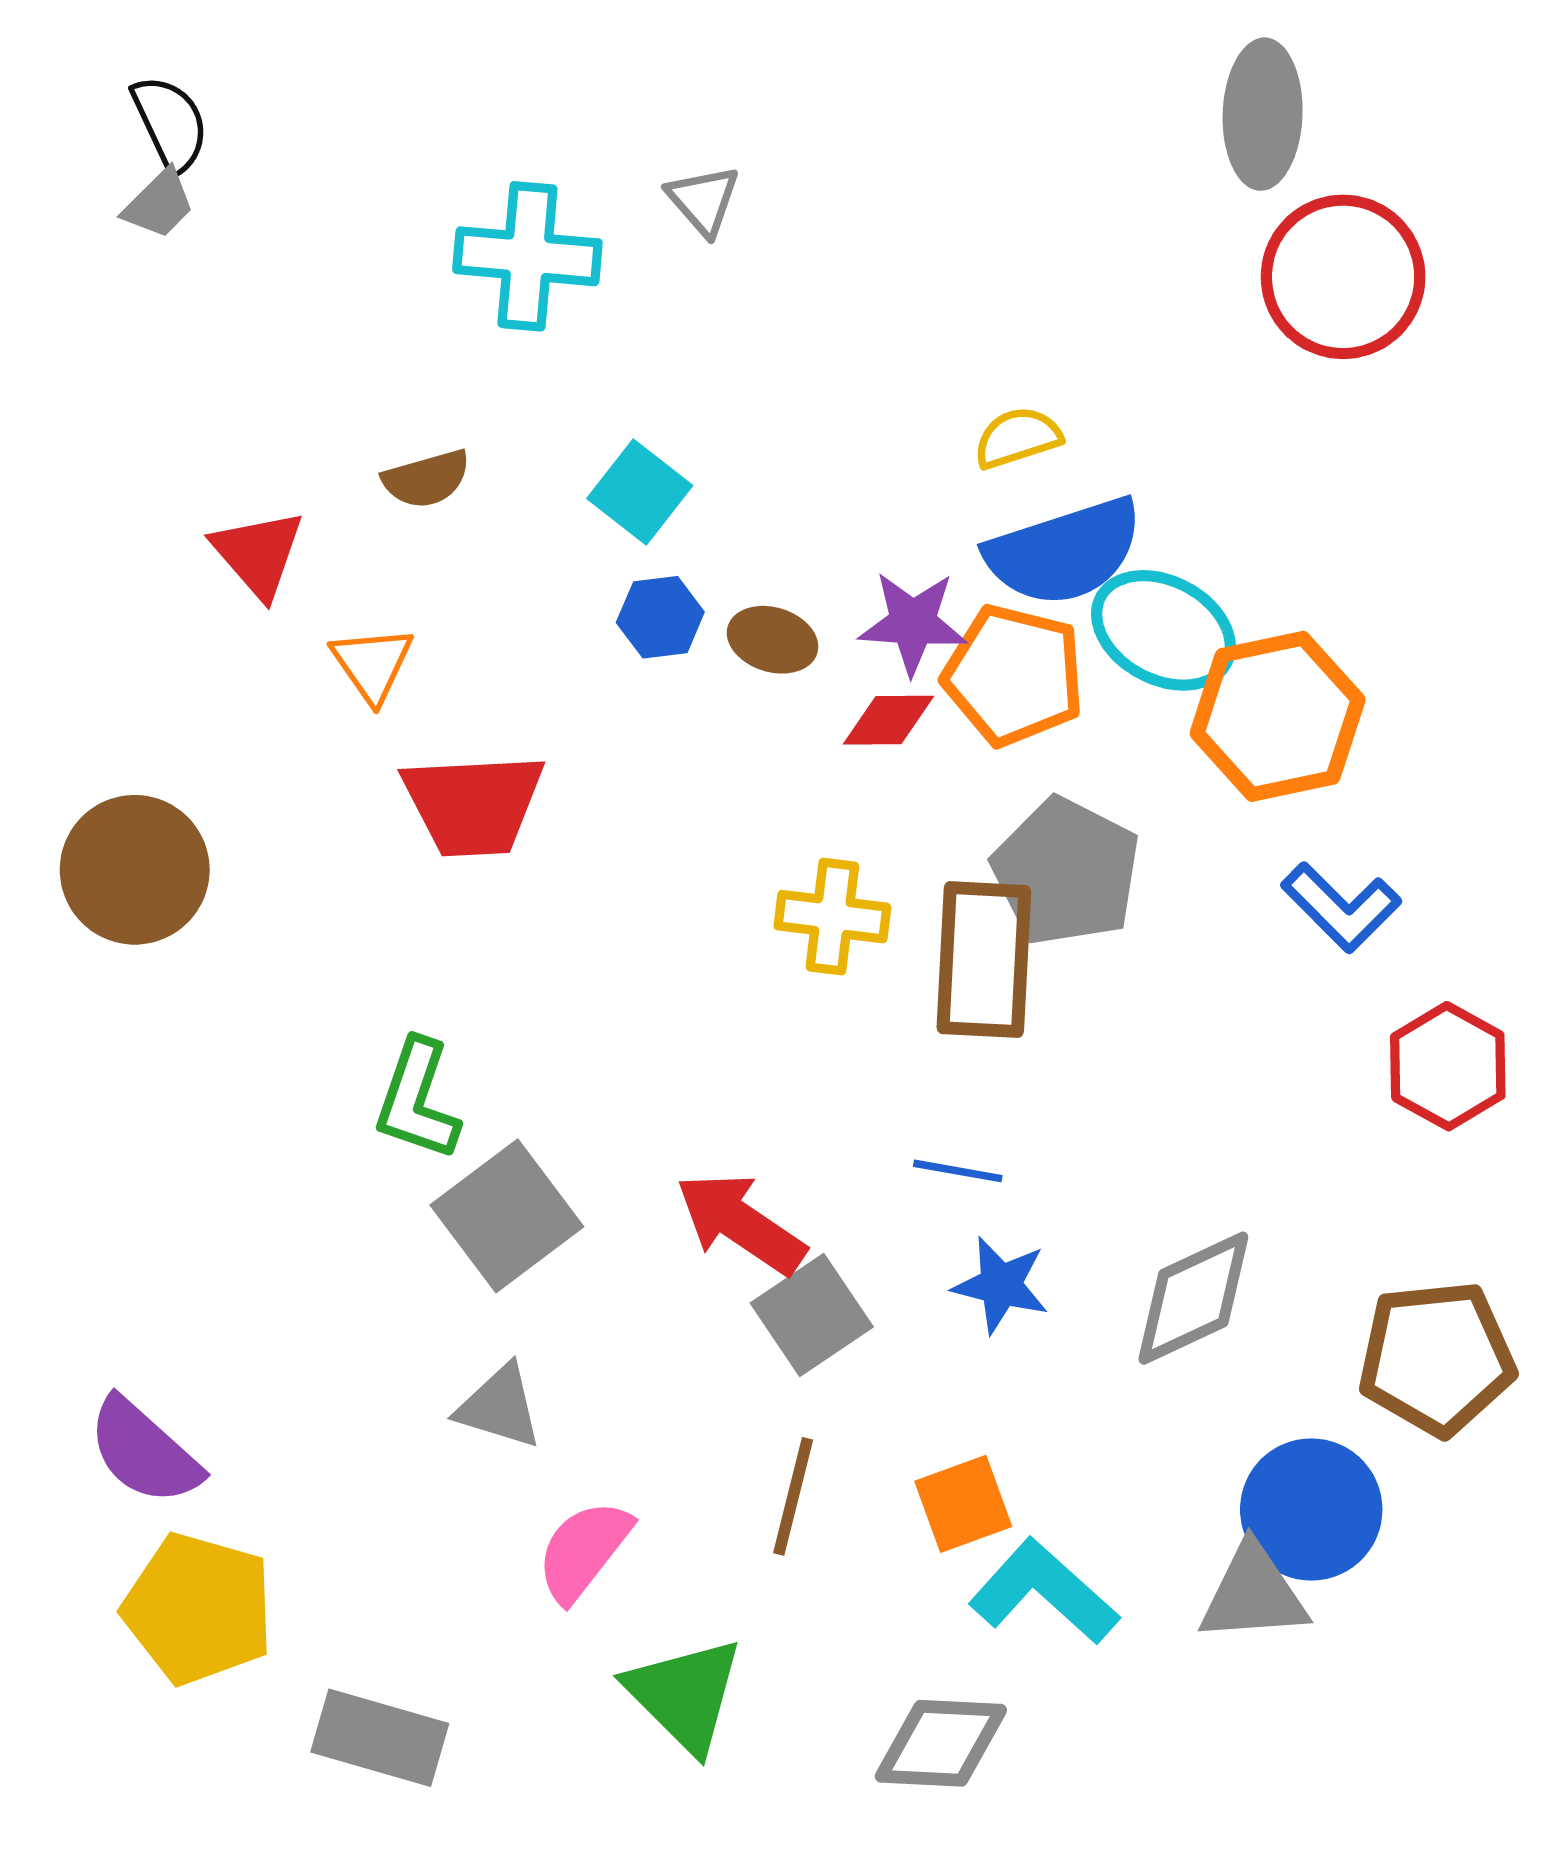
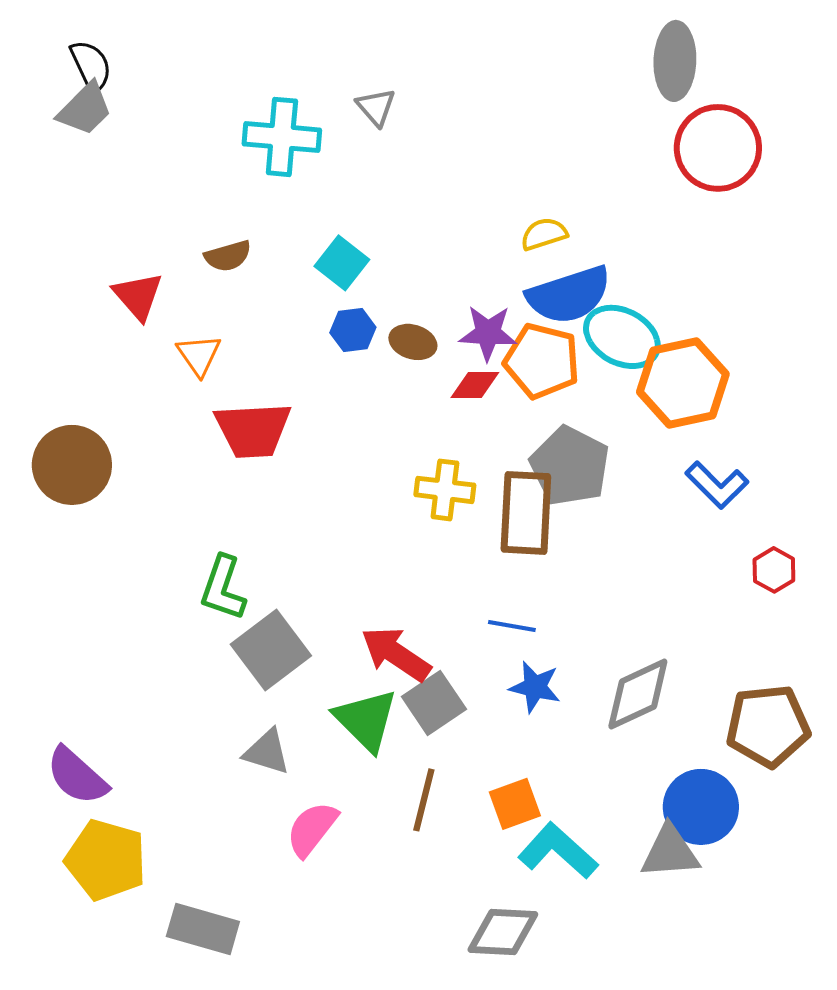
gray trapezoid: (159, 204) -> (85, 109), size x1.4
red hexagon: (1448, 1066) -> (774, 570), size x0.7
green triangle: (685, 1695) -> (366, 720), moved

